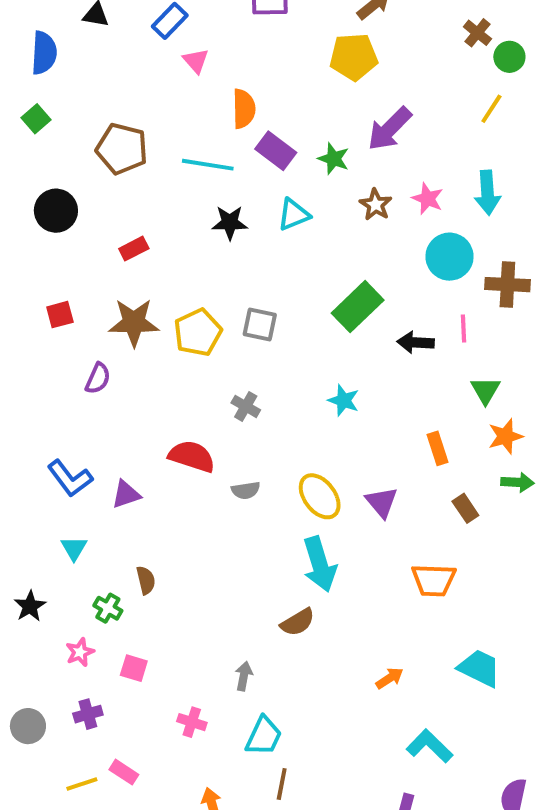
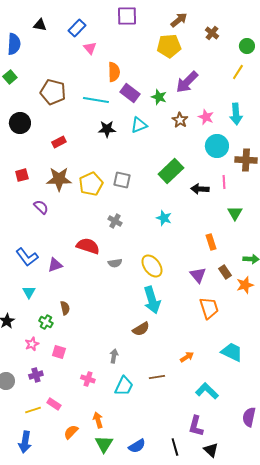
brown cross: (477, 33) -> (212, 33), moved
purple semicircle: (98, 378) -> (41, 207), turned -70
orange star: (505, 436) -> (245, 285), moved
purple triangle: (382, 502) -> (198, 275), moved
orange trapezoid: (434, 580) -> (209, 308), turned -110
brown line: (282, 784) -> (157, 377), moved, turned 70

